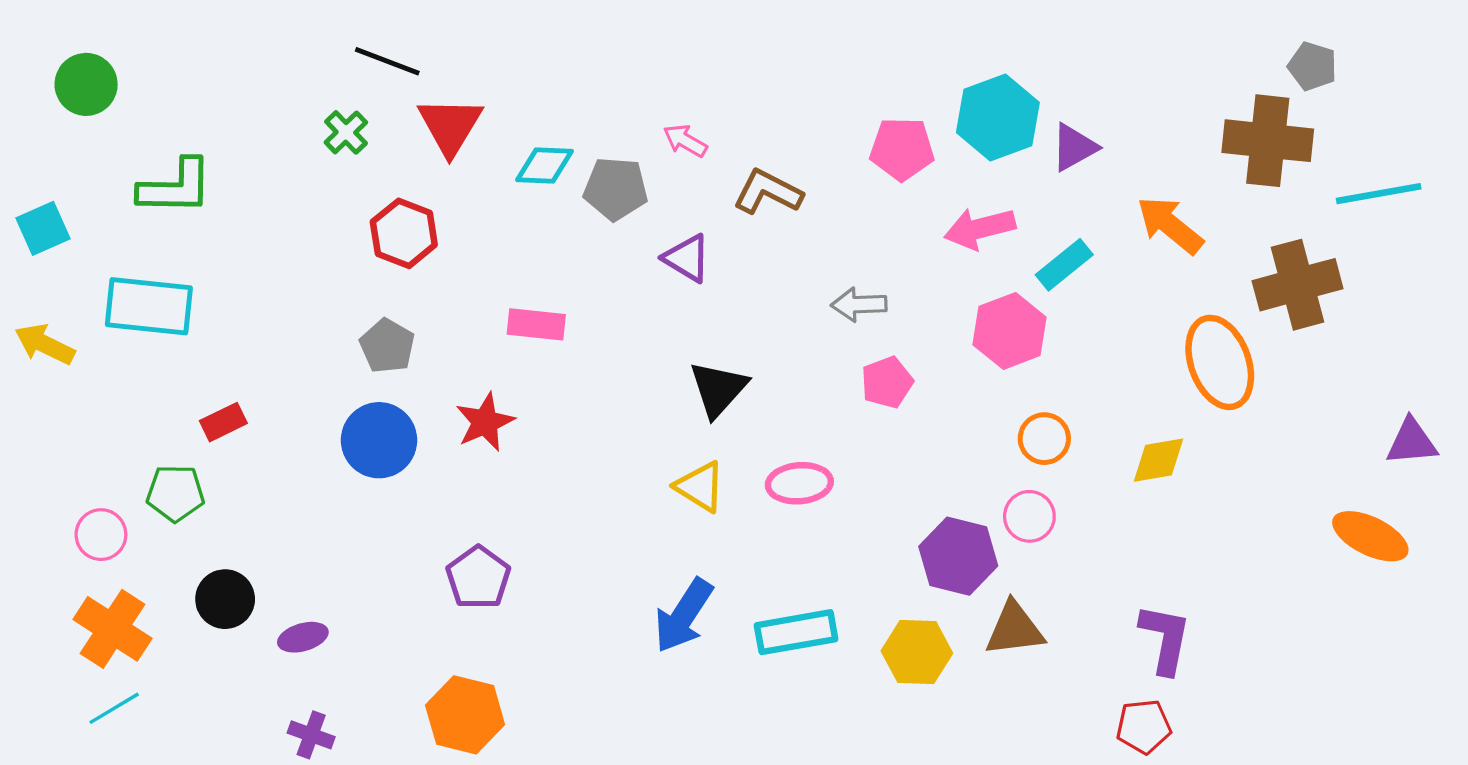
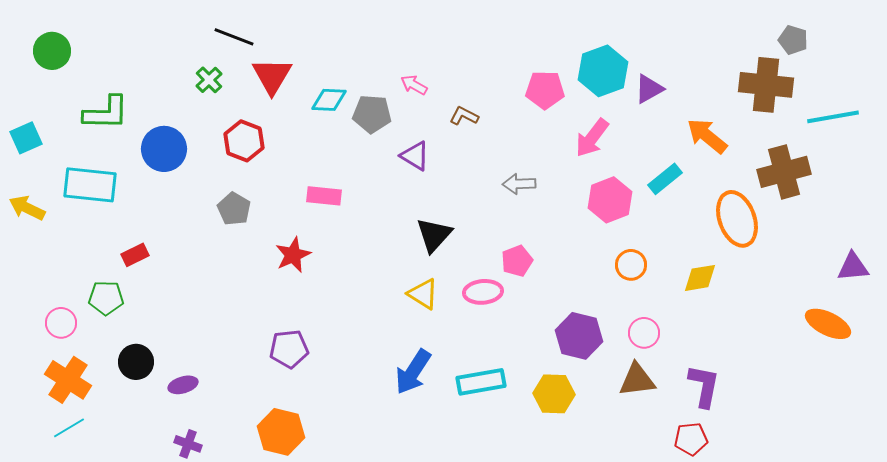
brown L-shape: (768, 192) -> (464, 116), size x0.7
pink arrow: (980, 228) -> (592, 138), turned -39
cyan rectangle: (1064, 265) -> (665, 179), moved
pink pentagon: (887, 382) -> (517, 261), moved
blue circle: (379, 440) -> (164, 149), moved
pink circle: (1029, 516) -> (644, 333), moved
purple pentagon: (478, 578) -> (289, 349), turned 30
brown triangle: (1015, 629) -> (637, 380), moved

